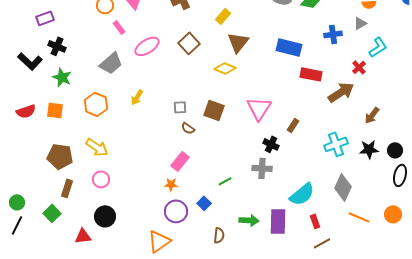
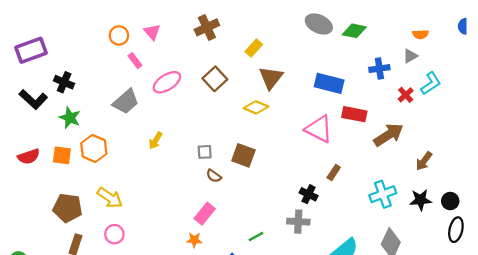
purple rectangle: (45, 18) -> (31, 50), moved, size x1.5
red cross: (359, 67) -> (406, 95), moved
orange hexagon: (96, 104) -> (94, 148), moved
pink triangle: (259, 108) -> (319, 129), moved, turned -36

